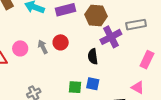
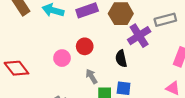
gray arrow: (43, 47) -> (92, 76), moved
pink circle: (20, 48) -> (62, 58), moved

